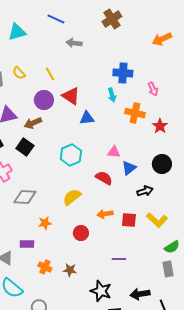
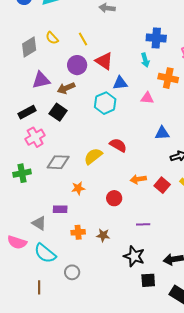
pink triangle: (114, 152) -> (147, 98), moved
cyan hexagon: (71, 155) -> (105, 103), moved
blue triangle: (129, 168) -> (162, 133), turned 35
red semicircle: (104, 178) -> (118, 145), moved
yellow semicircle: (72, 197) -> (93, 156), moved
red square: (129, 220) -> (162, 185), turned 35
purple line: (119, 259) -> (143, 224), moved
orange cross: (45, 267) -> (78, 232), turned -32

